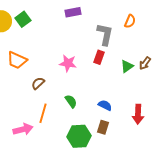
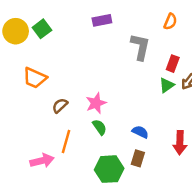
orange semicircle: (130, 21) -> (170, 22), moved
red rectangle: (99, 57) -> (173, 64), moved
pink star: (68, 63) -> (96, 103), moved, turned -30

